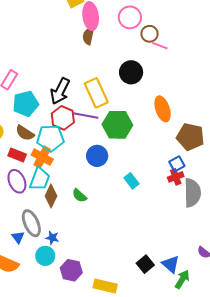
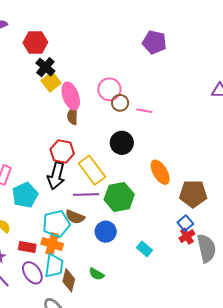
brown circle: (150, 34) -> (120, 103), moved
red hexagon: (63, 118) -> (62, 151), moved
brown semicircle: (25, 133) -> (75, 217), moved

